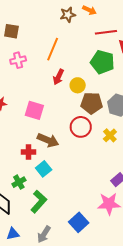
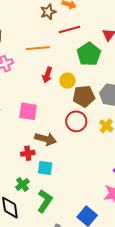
red line: (106, 32) -> (69, 29), moved
orange line: (53, 49) -> (38, 48), turned 70
green pentagon: (102, 62) -> (89, 54), turned 30
cyan square: (44, 169) -> (45, 168), turned -35

